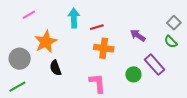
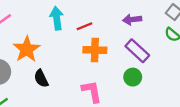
purple arrow: (138, 35) -> (132, 19), moved, turned -35
purple rectangle: (155, 65) -> (137, 51), moved

